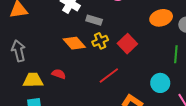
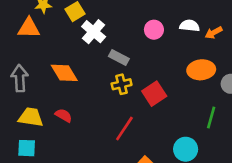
orange diamond: (74, 43) -> (64, 73), moved
red line: (109, 75) -> (124, 129), turned -30

